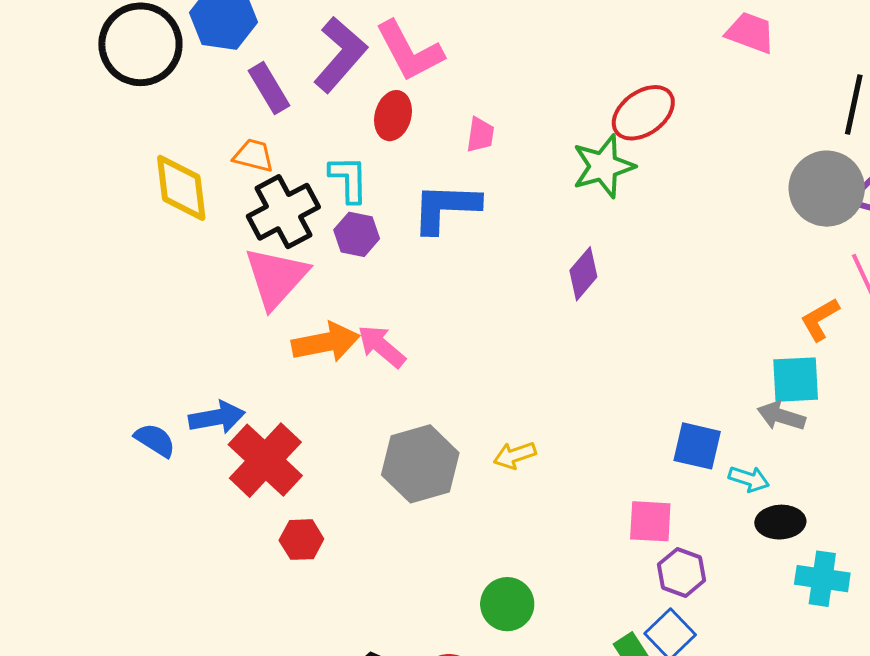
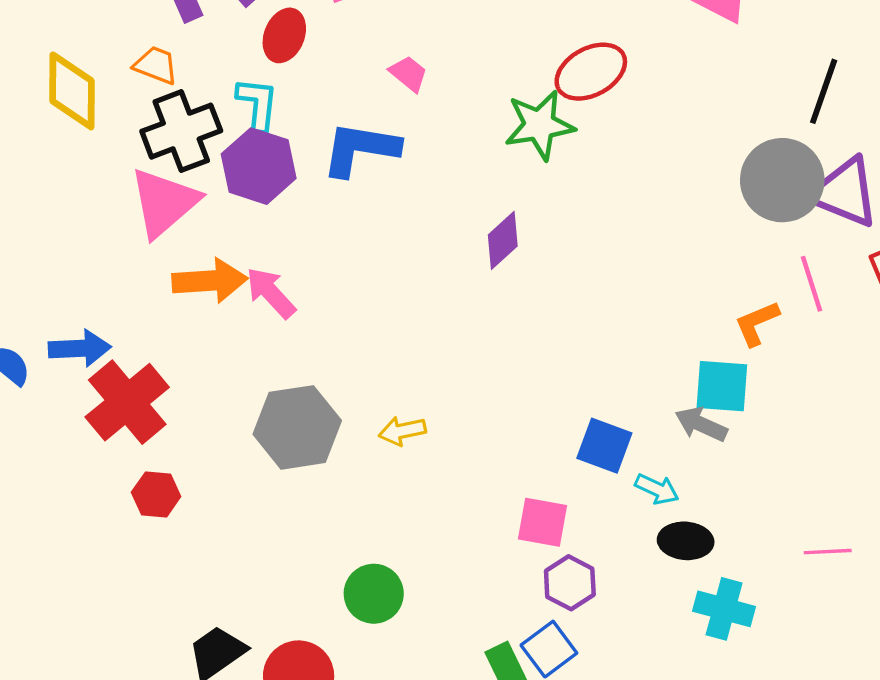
red ellipse: (393, 116) -> (284, 35), moved
pink trapezoid: (480, 135) -> (408, 74), turned -66
purple hexagon: (357, 234) -> (259, 166), size x1.5

